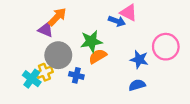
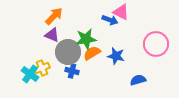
purple triangle: (46, 30) -> (52, 35), moved
gray circle: (58, 55) -> (68, 52), moved
blue star: (139, 59) -> (116, 56), moved
blue semicircle: (137, 85) -> (138, 80), moved

